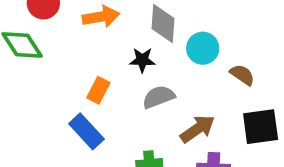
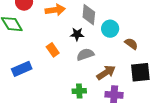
orange rectangle: (98, 90) -> (53, 50), turned -64
blue rectangle: (86, 131) -> (22, 69), moved, turned -72

